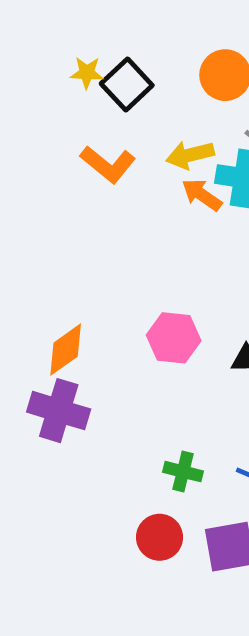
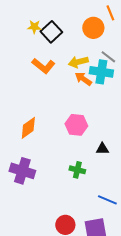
pink hexagon: (174, 338) -> (76, 125), moved
orange diamond: (66, 350) -> (28, 128), moved
green cross: (183, 472) -> (77, 170), moved

